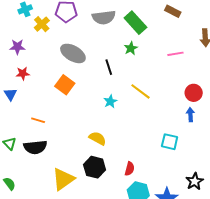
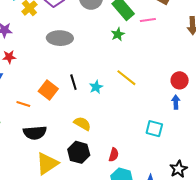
gray ellipse: (73, 53) -> (60, 38), turned -30
pink line: (175, 54) -> (148, 20), moved
black line: (109, 67) -> (73, 82), moved
orange square: (65, 85) -> (48, 90), moved
black semicircle: (35, 147) -> (35, 133), moved

